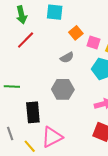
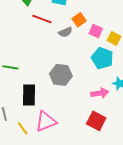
red line: (26, 40) -> (42, 19), moved, turned 60
gray semicircle: (67, 58) -> (65, 32), moved

